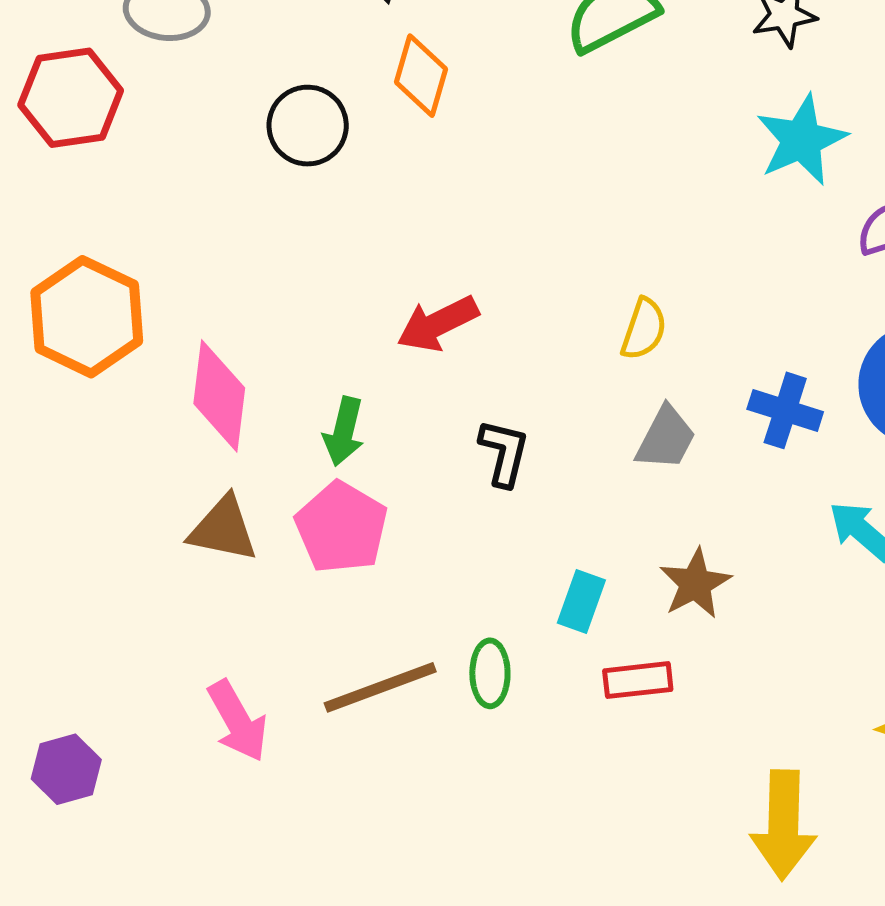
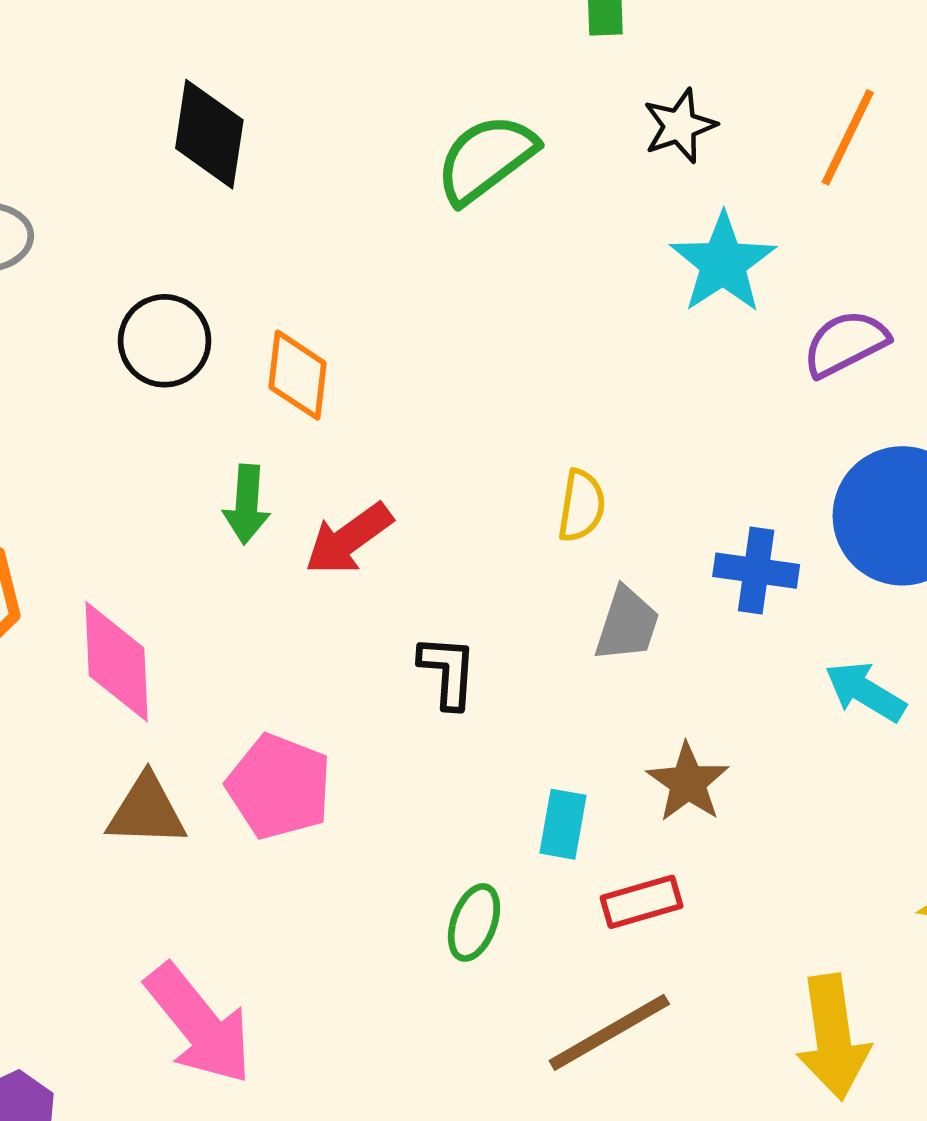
orange diamond: (421, 76) -> (298, 375), moved
green arrow: (344, 431) -> (247, 504), moved
green ellipse: (490, 673) -> (474, 922), turned 30
brown line: (380, 687) -> (609, 1032), moved
pink arrow: (238, 721) -> (199, 1024), size x1.4

